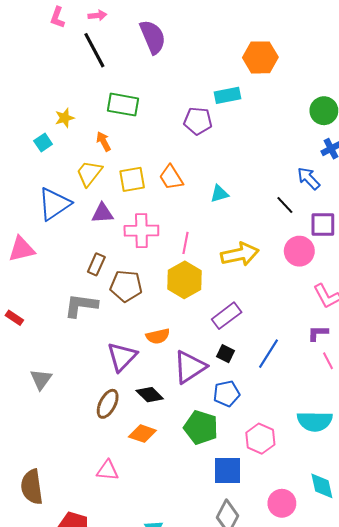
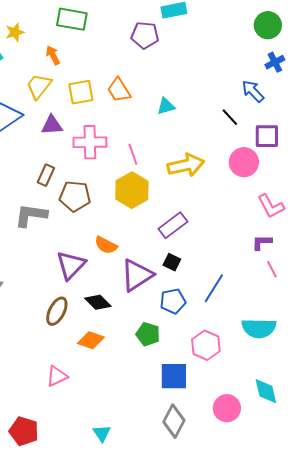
pink line: (186, 243) -> (133, 154), turned -30
orange semicircle: (158, 336) -> (106, 245), turned 40
blue line: (269, 354) -> (214, 288), moved
green pentagon: (201, 427) -> (148, 334), size x0.7
pink triangle: (108, 470) -> (57, 376), turned -30

